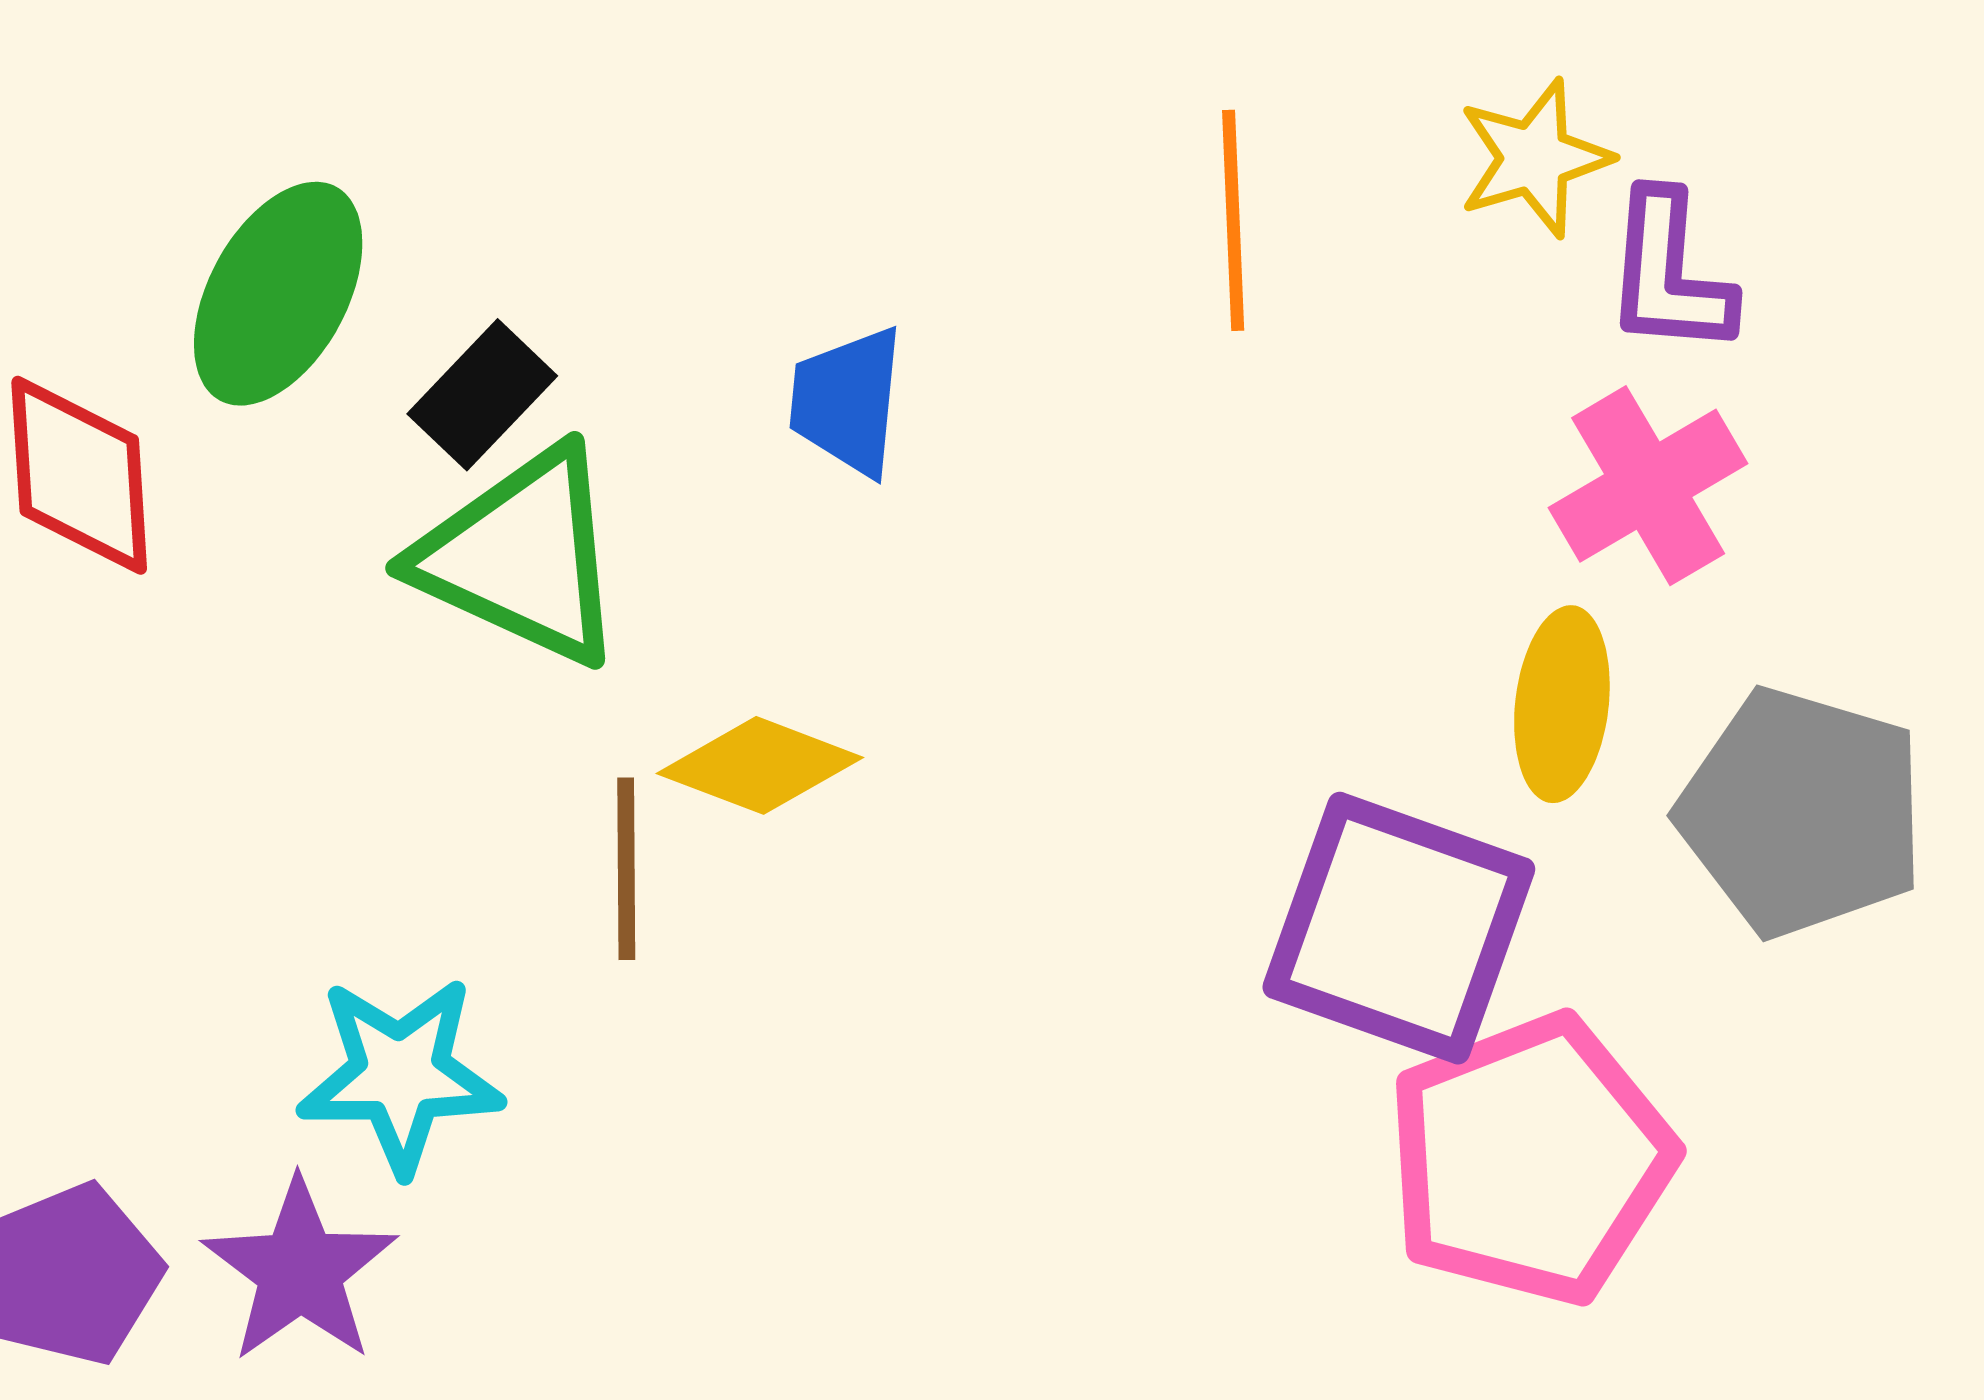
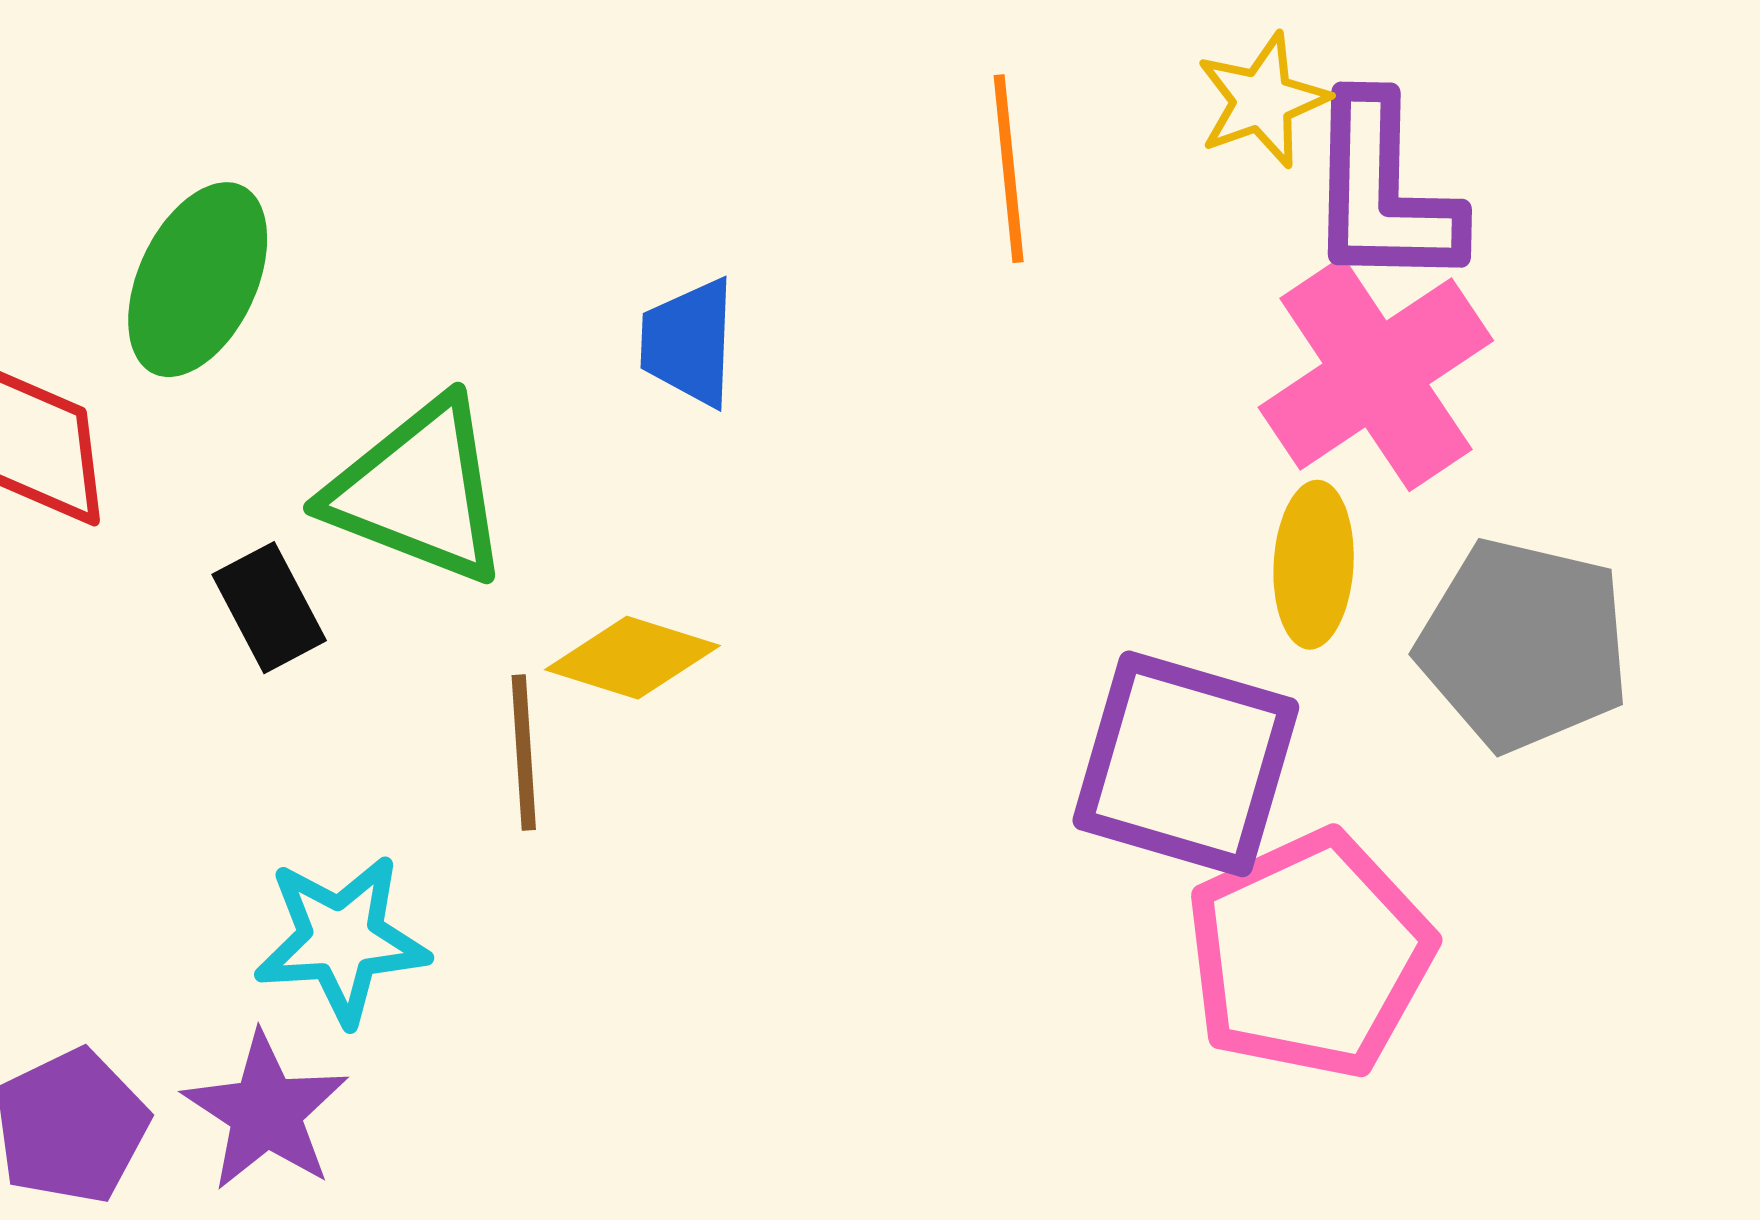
purple L-shape: (1669, 274) -> (1383, 192), size x1.4
black rectangle: (482, 395) -> (269, 608), moved, turned -68
pink cross: (1648, 486) -> (1376, 374), size x1.4

